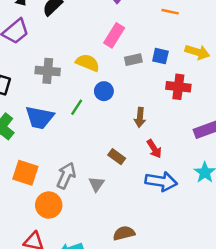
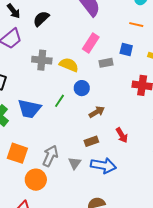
blue square: (160, 56) -> (126, 49), moved
gray cross: (48, 71) -> (42, 60), moved
brown arrow: (140, 117) -> (97, 112), moved, turned -126
brown rectangle: (117, 157) -> (91, 141), turned -56
blue arrow: (161, 181) -> (103, 166), moved

